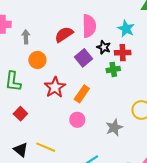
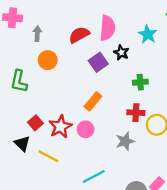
red cross: (123, 53) -> (136, 113), moved
green cross: (113, 69) -> (140, 82), moved
red star: (55, 87) -> (60, 127), moved
red square: (20, 114) -> (35, 123), moved
black triangle: (21, 150) -> (22, 144), moved

